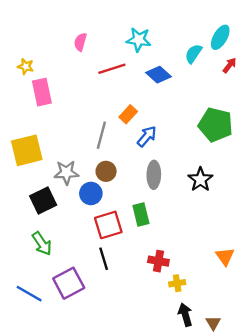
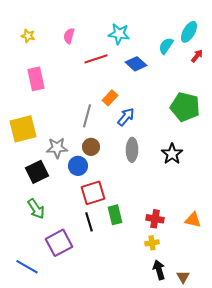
yellow star: (26, 66) -> (28, 36), moved
green rectangle: (141, 214) -> (115, 215), moved
orange triangle: (225, 256) -> (193, 220), turned -42
red cross: (158, 261) -> (155, 219), moved
blue line: (29, 294) -> (27, 267), moved

